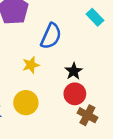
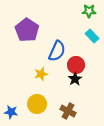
red circle: (75, 94) -> (76, 65), moved
brown cross: (87, 115) -> (68, 111), moved

